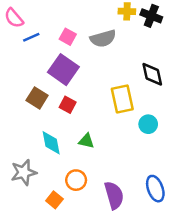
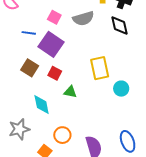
blue line: (31, 37) -> (29, 33), moved, turned 32
black diamond: (152, 74) -> (120, 26), moved
green triangle: (86, 141) -> (70, 92), moved

